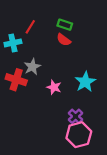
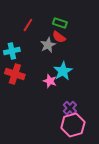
cyan cross: (13, 43) -> (12, 51), moved
gray star: (32, 67) -> (48, 45), moved
cyan star: (85, 82) -> (63, 71), moved

